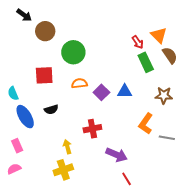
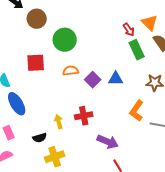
black semicircle: (51, 110) -> (40, 138), moved
yellow arrow: (67, 147) -> (59, 122), moved

